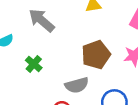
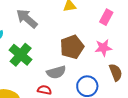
green cross: (34, 64) -> (21, 55), size x1.6

